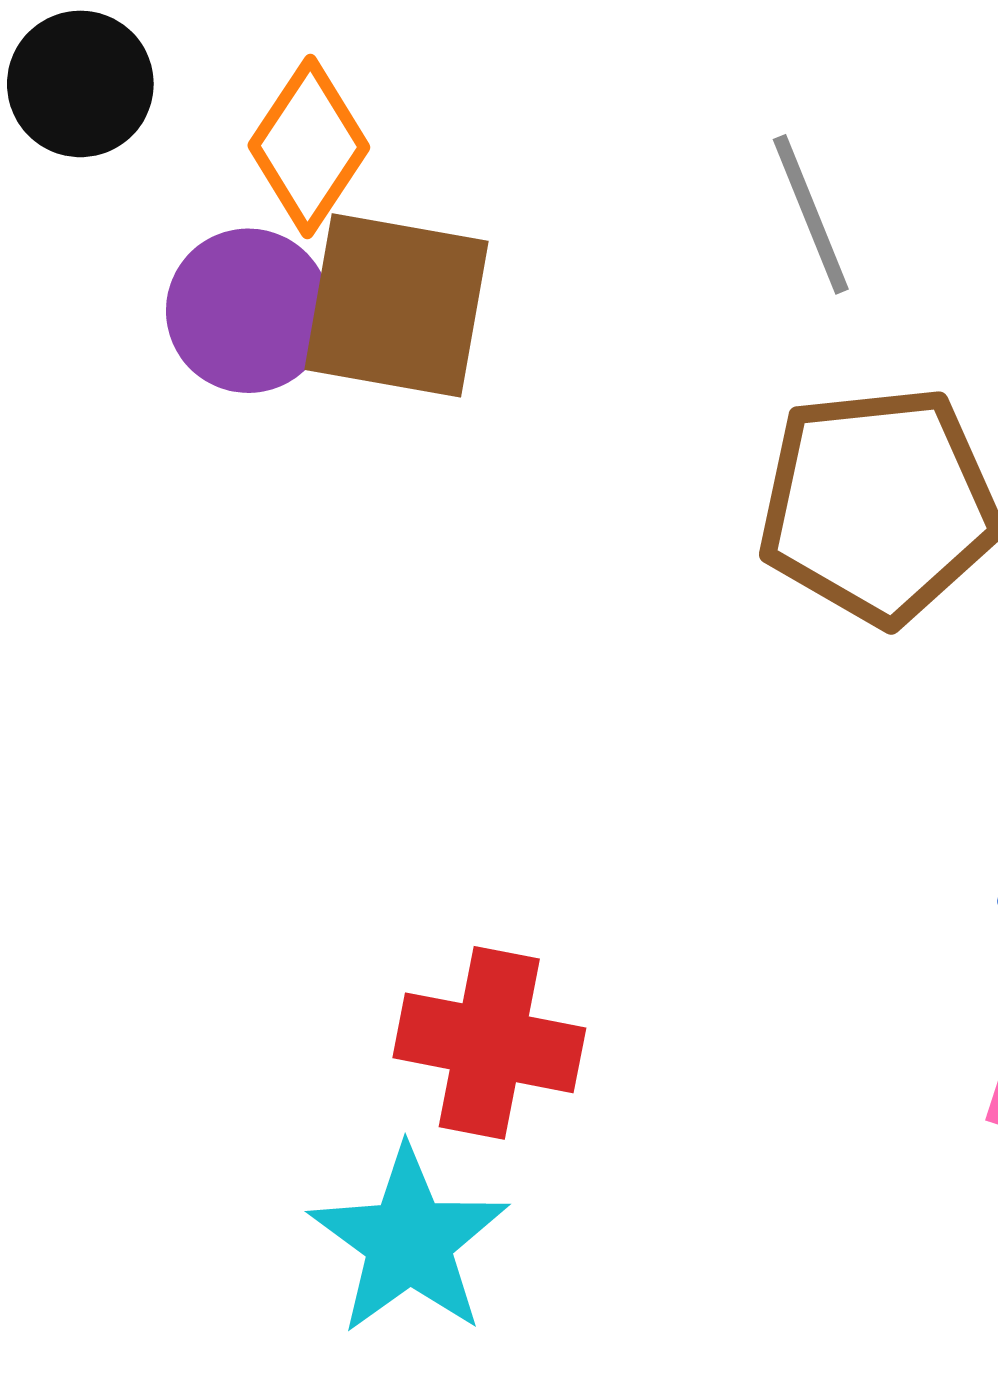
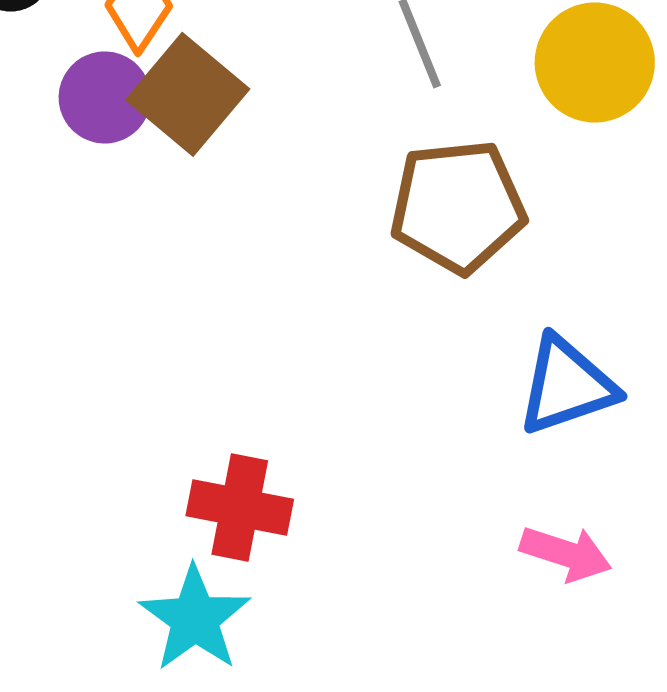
brown square: (396, 305) -> (188, 94), turned 30

